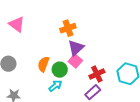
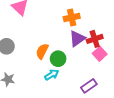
pink square: (75, 61) -> (100, 54), moved
red cross: (97, 74) -> (95, 39), moved

